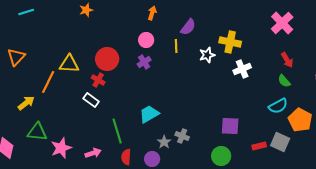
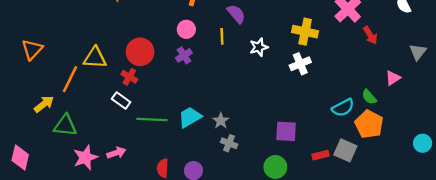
purple semicircle: (188, 27) -> (236, 14), turned -78
yellow cross: (230, 42) -> (305, 32), moved
red arrow: (287, 60) -> (370, 35), moved
green semicircle: (284, 81) -> (369, 97), moved
green line: (117, 131) -> (152, 120), moved, turned -70
green triangle: (37, 132) -> (65, 125), moved
gray star: (164, 142) -> (221, 121), moved
pink arrow: (93, 153) -> (116, 153), moved

